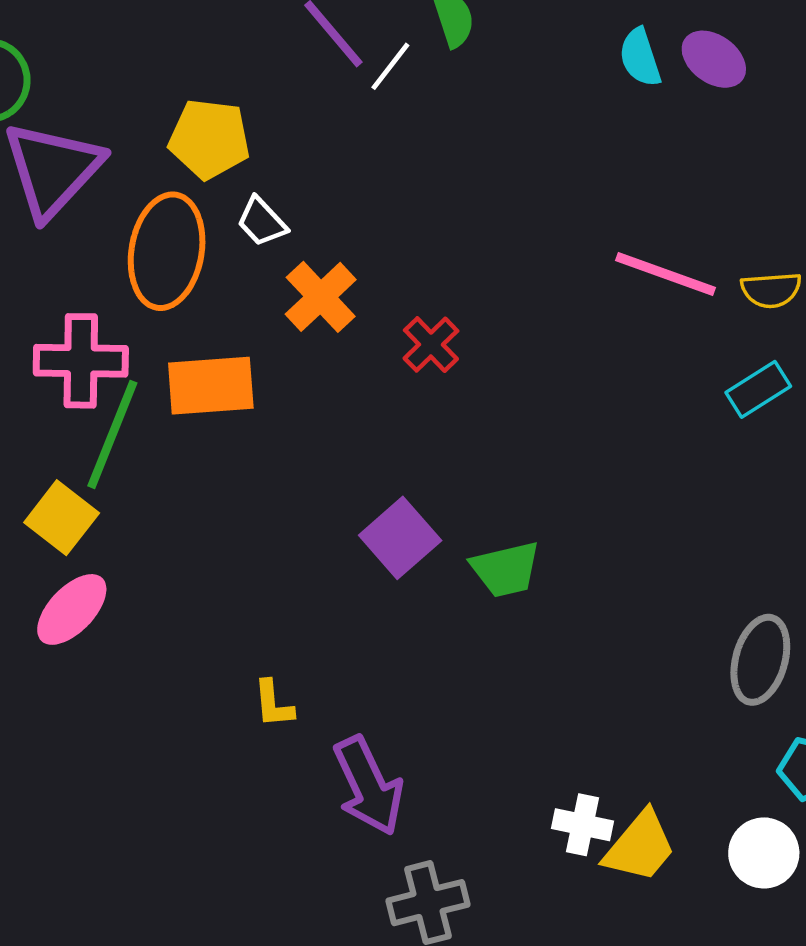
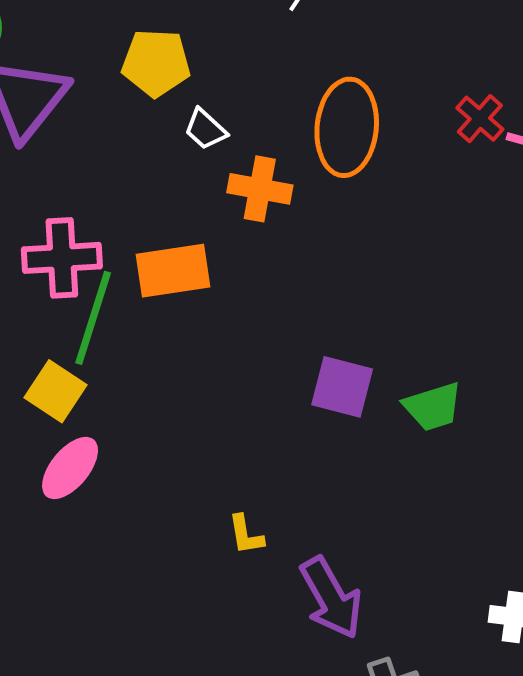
orange ellipse: (167, 251) -> (347, 127), moved
orange cross: (321, 297) -> (260, 189), turned -32
red cross: (431, 345) -> (480, 119), moved
purple square: (400, 538) -> (342, 387), turned -30

